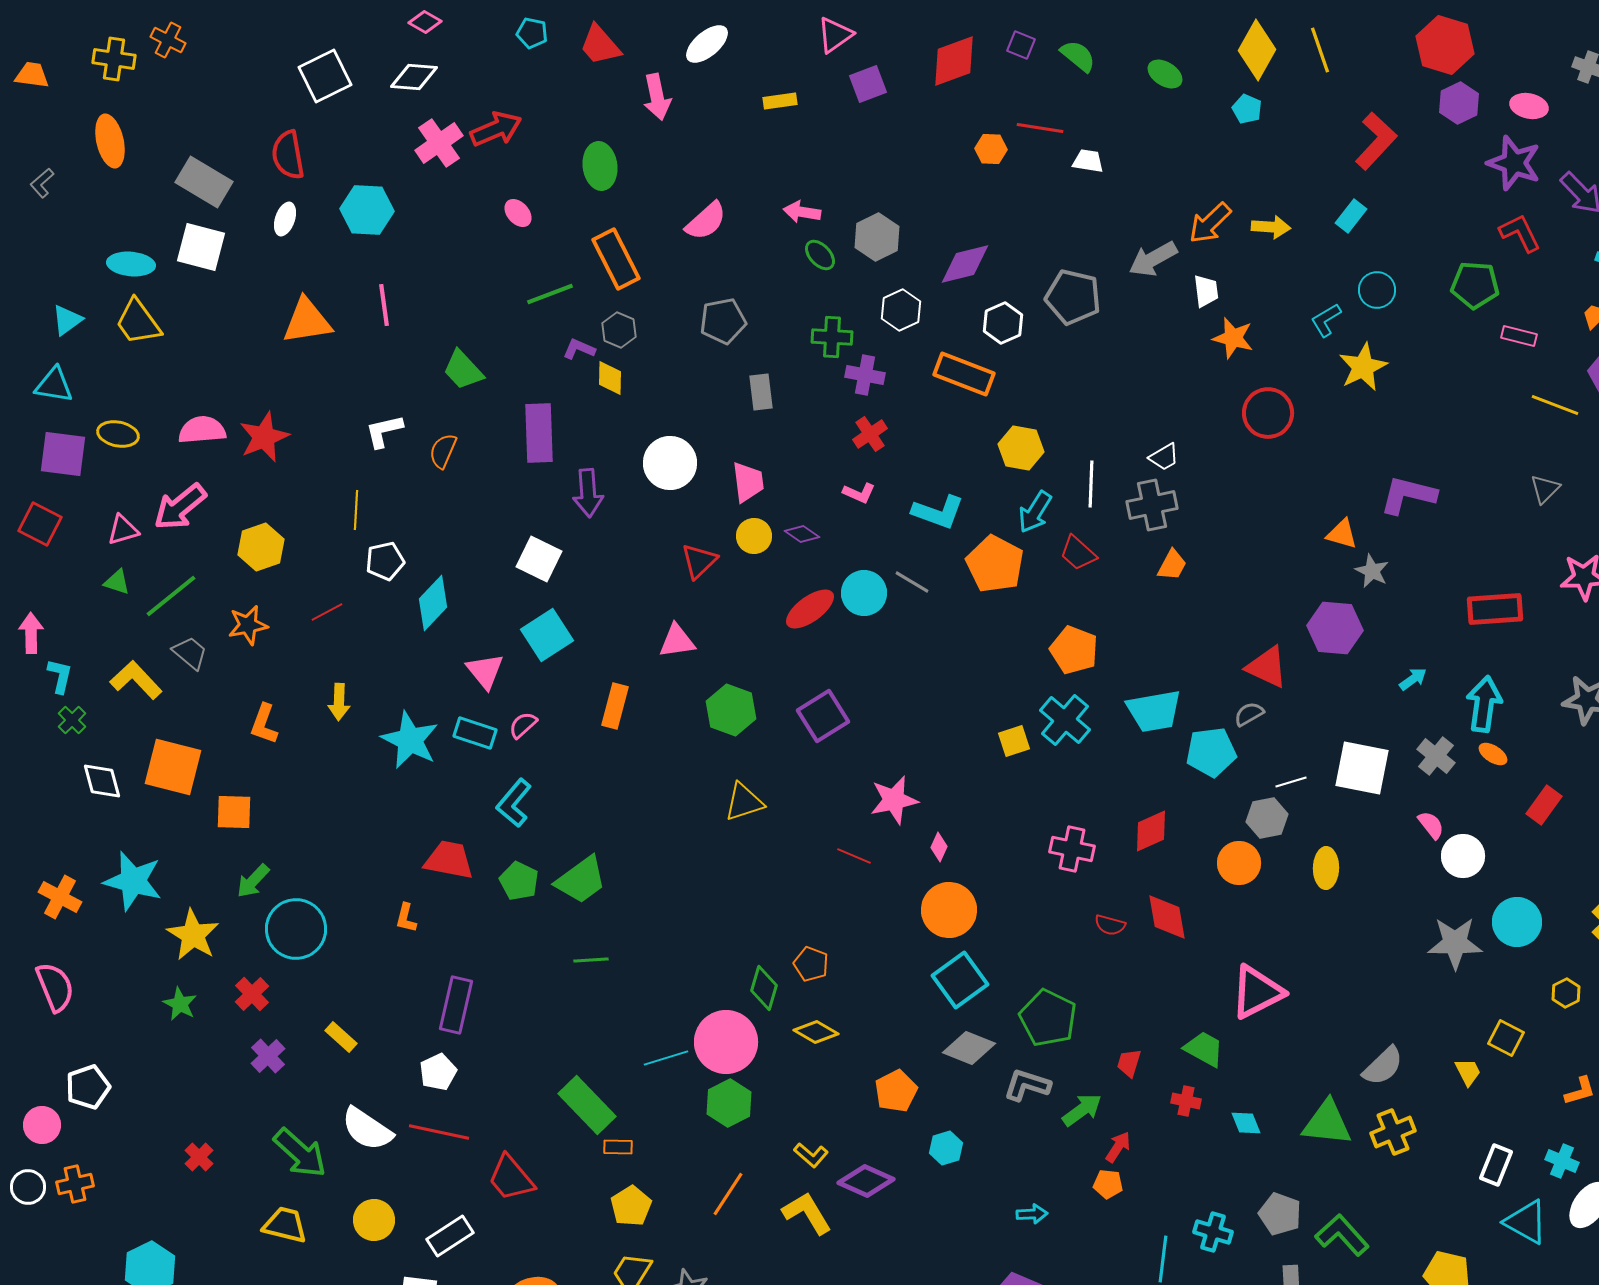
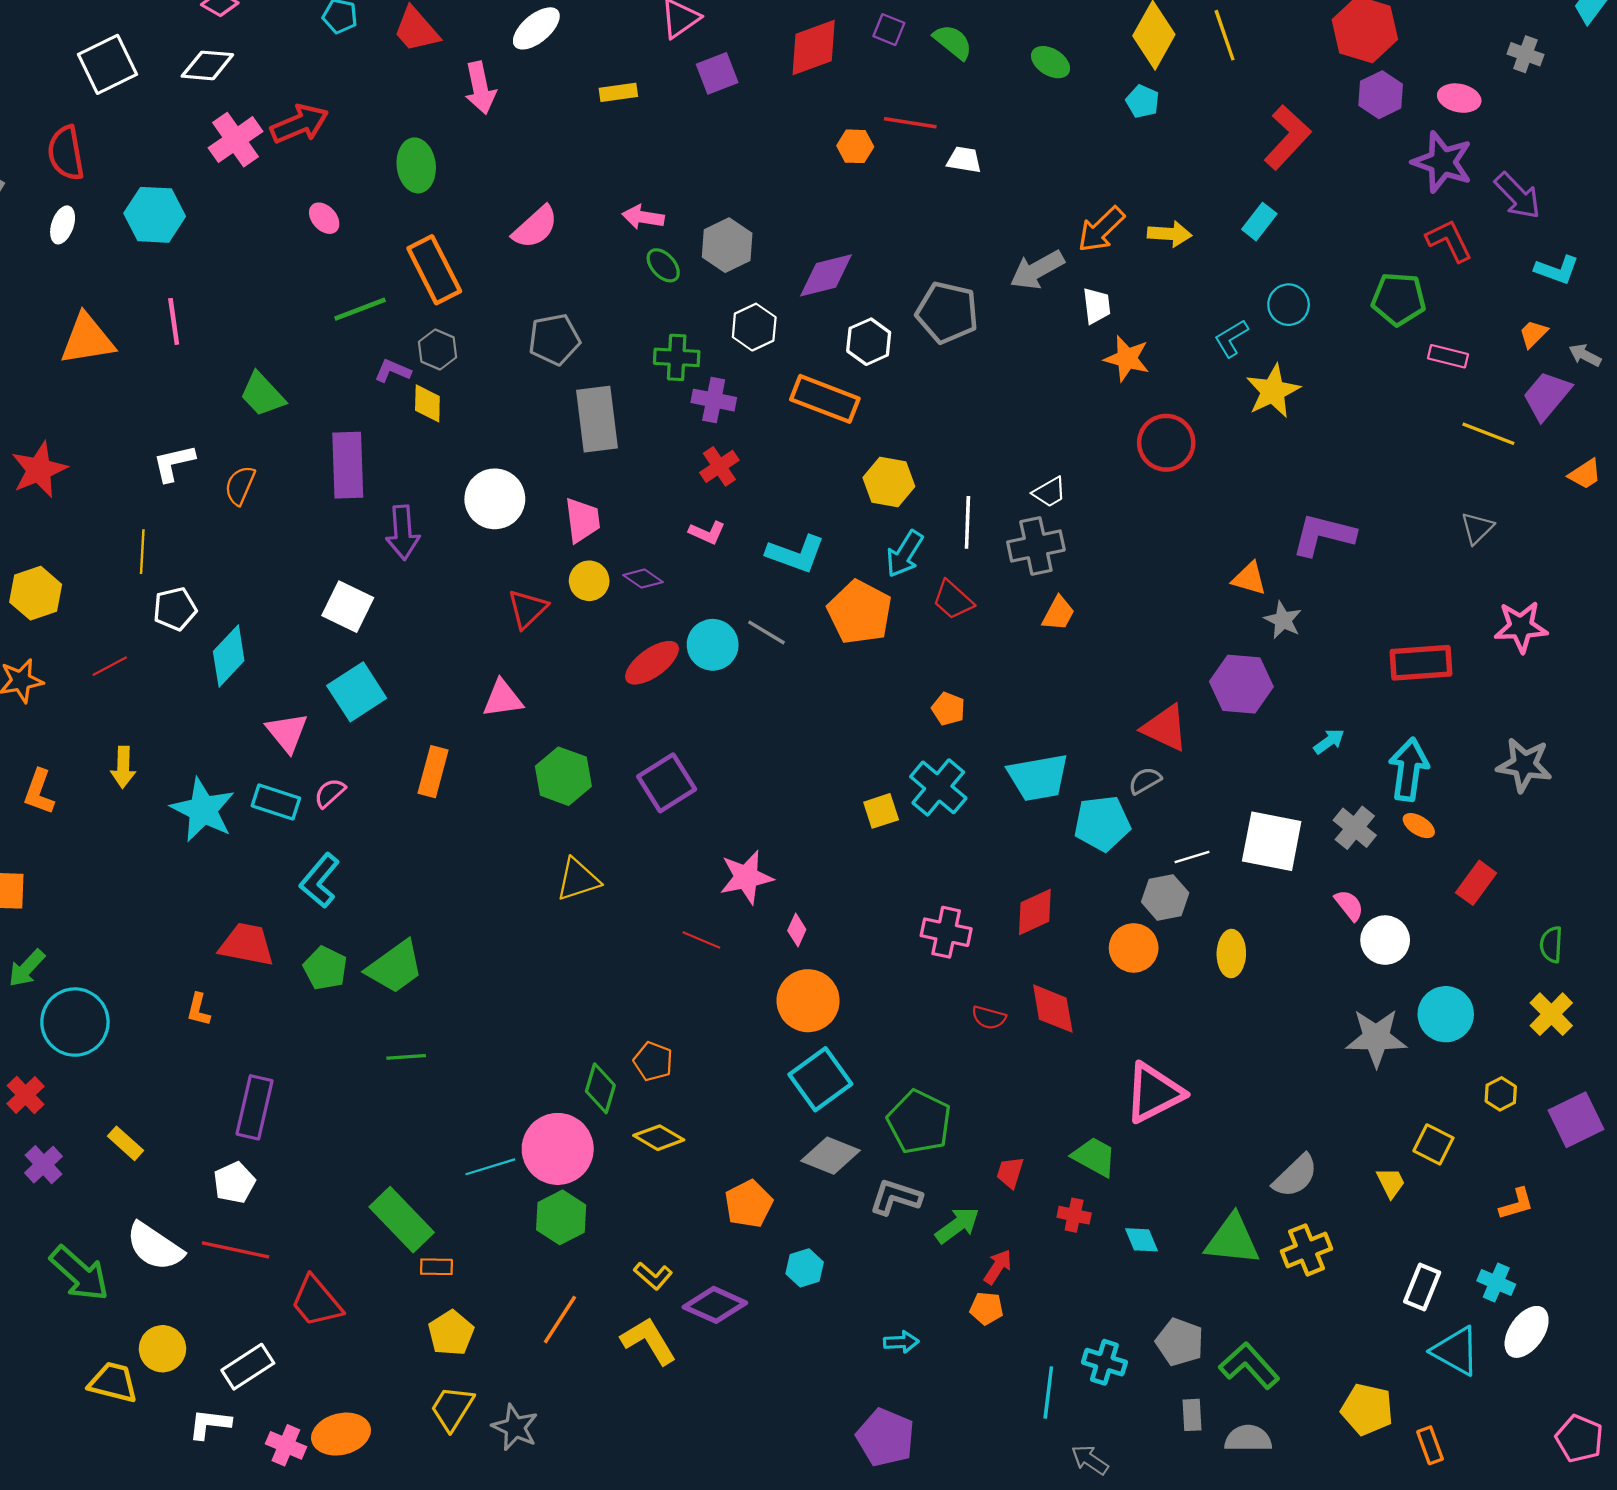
gray rectangle: (761, 392) -> (597, 419), size x1.6
orange pentagon: (1074, 650) -> (948, 709), size x0.6
yellow trapezoid: (285, 1225) -> (113, 1382), moved

